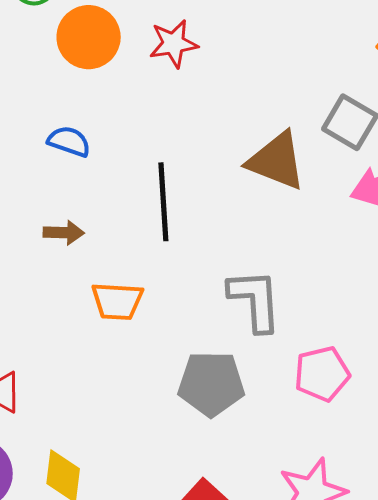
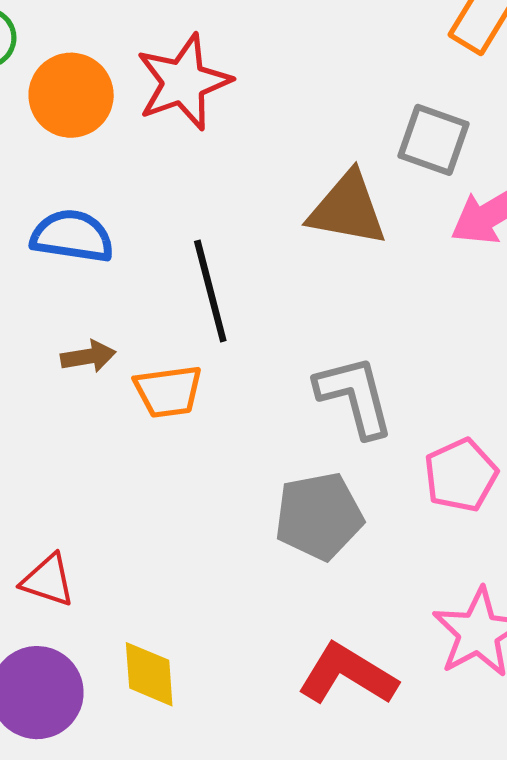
red star: (173, 44) -> (183, 82), size x1.5
blue semicircle: (69, 141) -> (72, 236), size x1.4
orange trapezoid: (117, 301) -> (168, 391), moved

